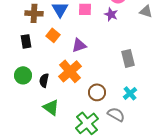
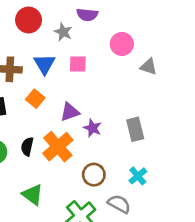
gray triangle: (146, 11) -> (148, 67), moved
purple star: (111, 14) -> (93, 128), moved
black semicircle: (44, 80) -> (27, 147), moved

